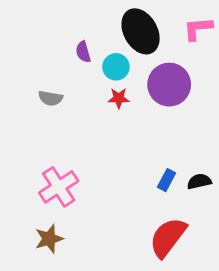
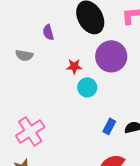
cyan circle: (116, 67) -> (87, 87), moved
gray semicircle: (50, 98) -> (24, 55), moved

